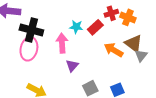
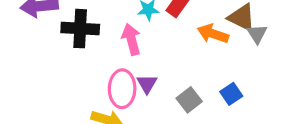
pink ellipse: (29, 49) -> (122, 89), moved
purple triangle: (72, 66) -> (147, 84), moved

